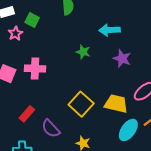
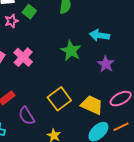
green star: (83, 52) -> (71, 51), size x1.5
pink cross: (35, 69) -> (23, 57), turned 30

